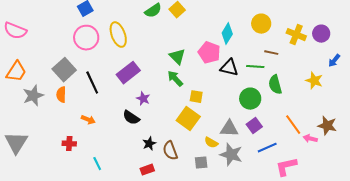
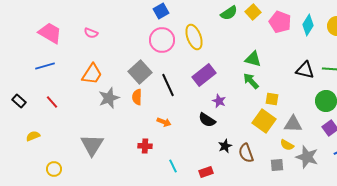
pink semicircle: (15, 31) -> (91, 33), size x0.6
cyan diamond: (227, 34) -> (308, 25), moved
pink pentagon: (209, 53) -> (280, 22), moved
green triangle: (177, 57) -> (253, 59), turned -30
gray triangle: (229, 129) -> (293, 124), moved
red rectangle: (147, 170) -> (206, 172), moved

